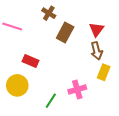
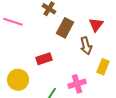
brown arrow: (97, 51) -> (86, 46), moved
red rectangle: (30, 61) -> (44, 59), moved, turned -42

